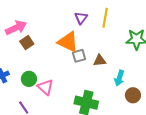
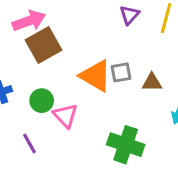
orange triangle: (68, 42) -> (96, 76), moved
brown square: (27, 43) -> (43, 45), size x1.6

